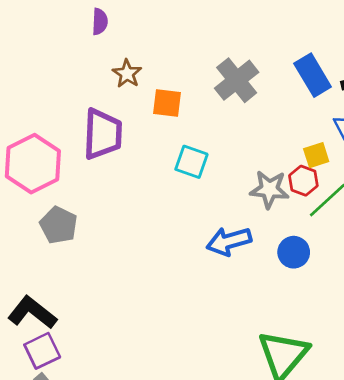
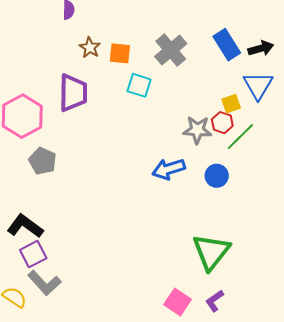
orange square: (167, 103) -> (120, 53), moved
cyan square: (191, 162) -> (139, 85), moved

